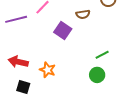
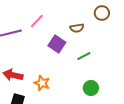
green line: (102, 55) -> (84, 56), moved

